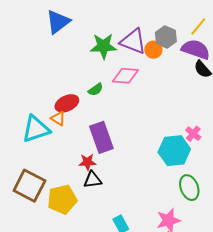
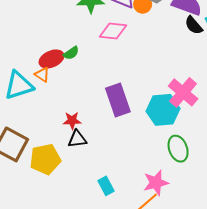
green semicircle: (96, 89) -> (71, 53), moved
pink cross: (193, 134) -> (183, 92), size x1.8
purple rectangle: (101, 137) -> (118, 100), moved

